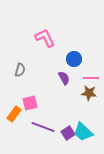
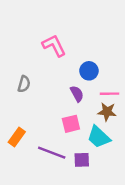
pink square: (30, 103) -> (71, 124), moved
cyan trapezoid: (83, 132) -> (99, 137), moved
purple square: (68, 133) -> (82, 160), turned 32

